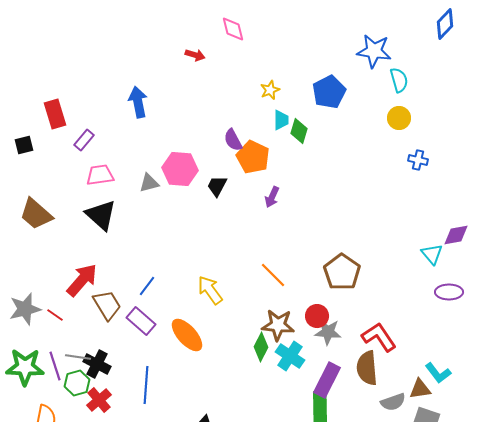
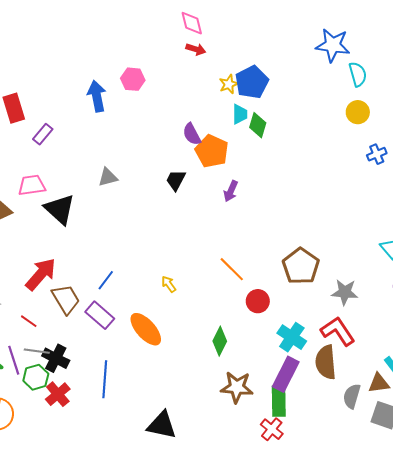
red arrow: (195, 55) -> (196, 49), moved
blue pentagon: (329, 92) -> (252, 82), moved
blue cross: (418, 160) -> (377, 154), turned -36
pink hexagon: (180, 169) -> (133, 79), moved, size x0.7
pink trapezoid: (100, 175) -> (32, 185), moved
yellow arrow: (210, 290) -> (169, 284), size x0.6
red line: (55, 315) -> (29, 321), moved
red circle: (317, 316) -> (258, 301), moved
brown star: (278, 325) -> (237, 387), moved
gray star: (328, 332) -> (345, 292), moved
cyan cross: (290, 356) -> (292, 337), moved
gray semicircle: (393, 402) -> (352, 396), turned 125

